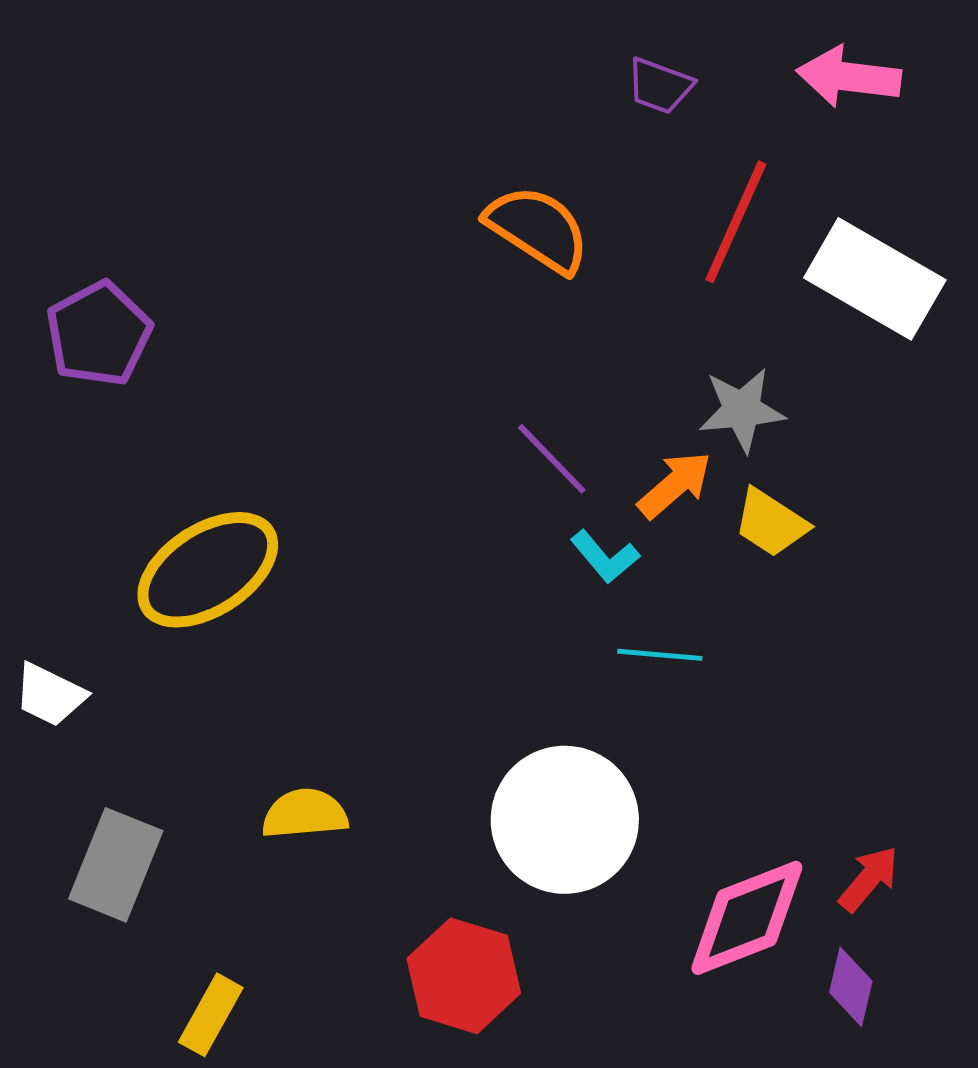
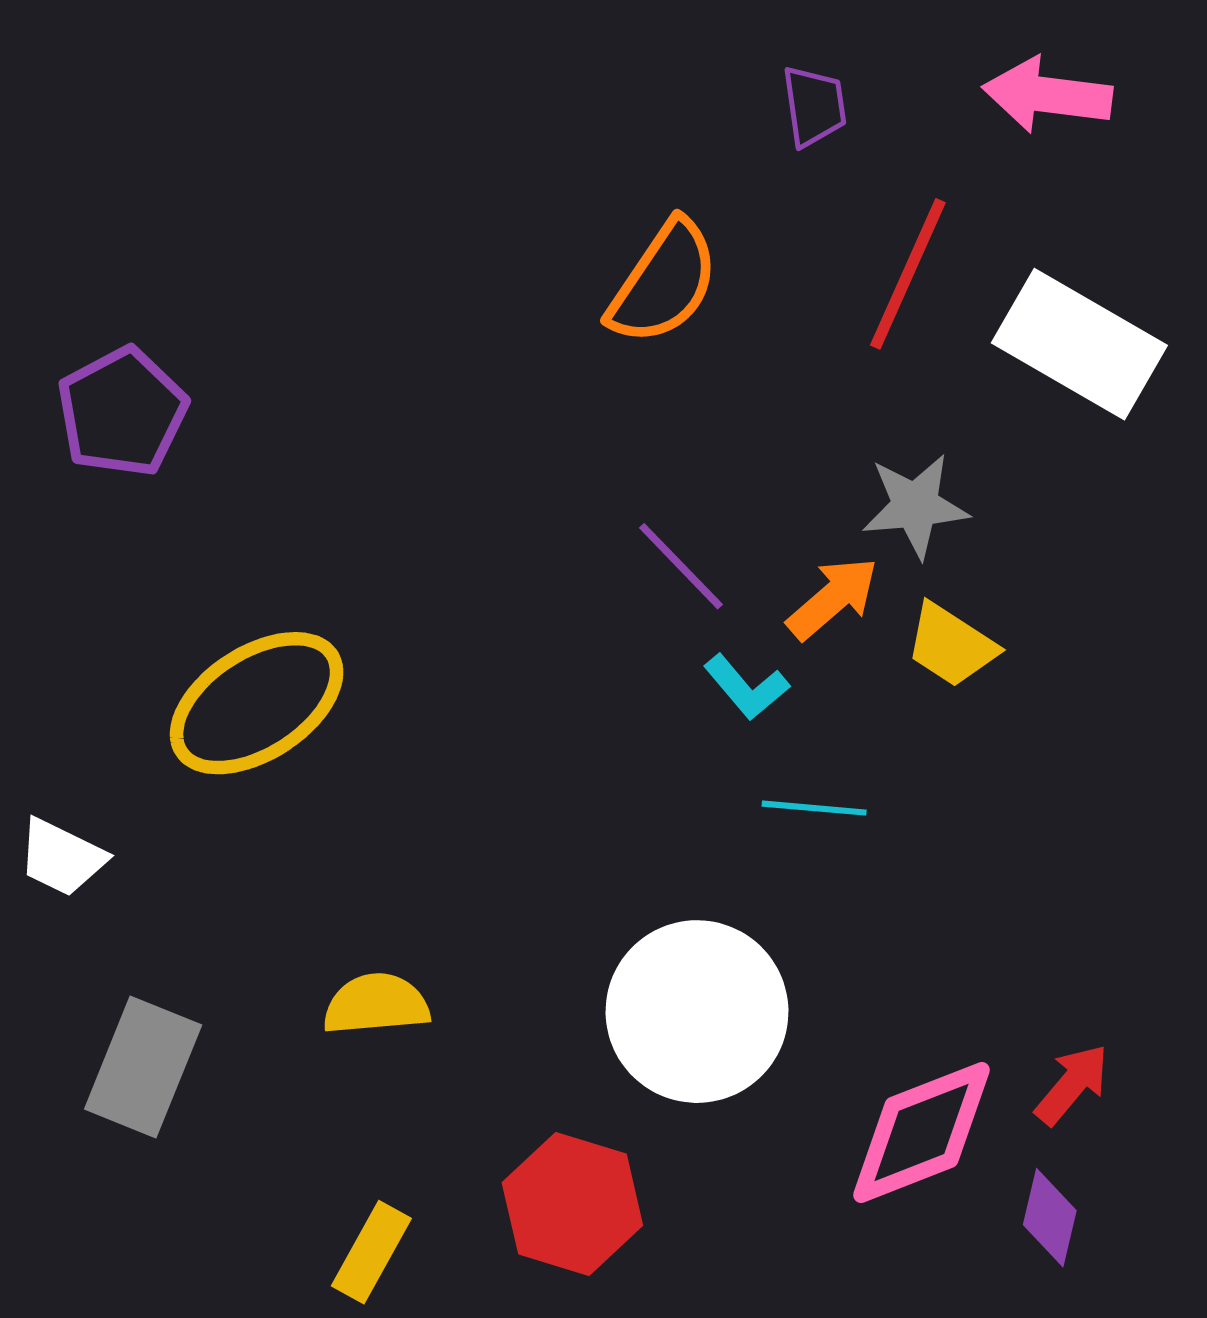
purple trapezoid: (660, 86) -> (814, 106), turned -118
orange semicircle: (538, 229) -> (664, 282), turned 91
yellow rectangle: (211, 1015) -> (371, 1252), moved

